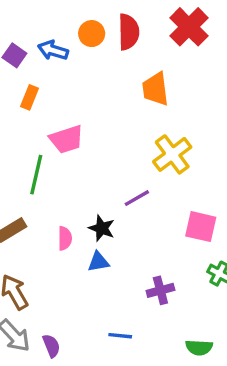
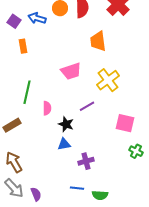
orange rectangle: (30, 97) -> (23, 46), turned -32
pink trapezoid: (66, 139) -> (71, 71), moved
pink semicircle: (65, 238) -> (47, 108), moved
purple cross: (160, 290) -> (86, 161), moved
green semicircle: (199, 347) -> (100, 195), moved

